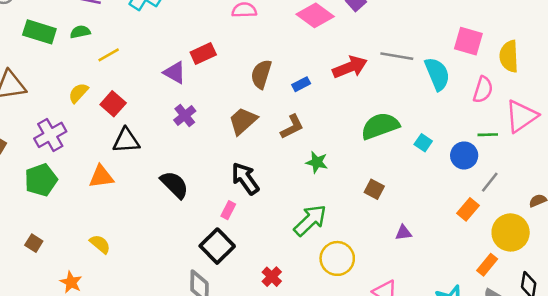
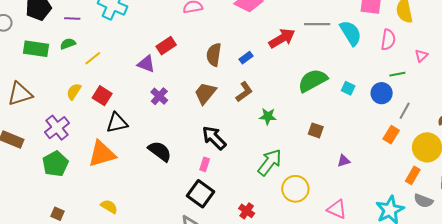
pink triangle: (521, 116) -> (421, 56), size x0.5
orange triangle: (101, 177) -> (102, 154), size x1.4

